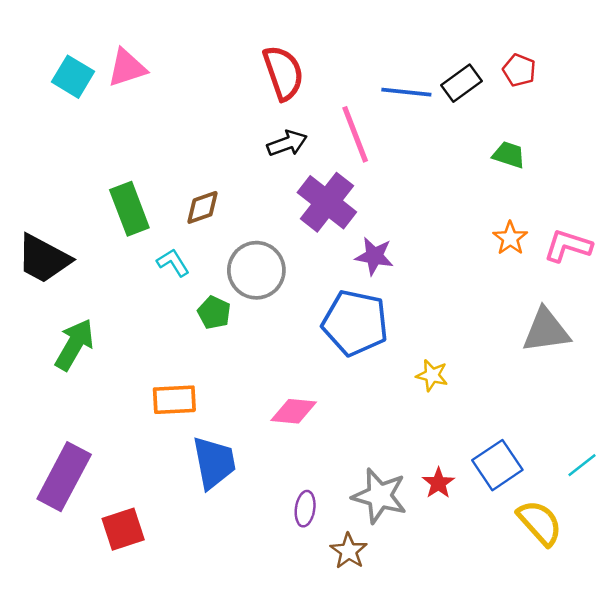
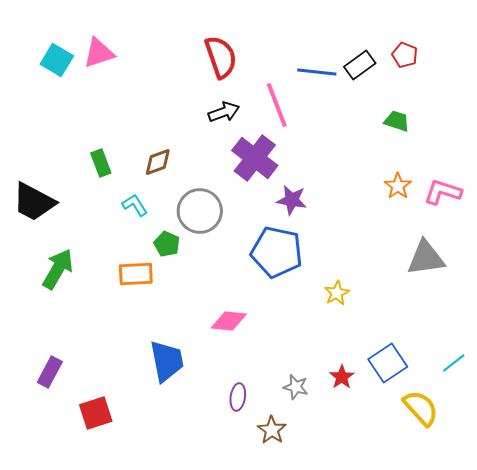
green rectangle: (129, 209) -> (101, 163), size x0.7
yellow star: (432, 375) -> (337, 293), turned 30
orange rectangle: (174, 400) -> (136, 274), moved
purple rectangle: (64, 477) -> (50, 372), size x0.6
gray star: (379, 496) -> (296, 387), size x0.6

